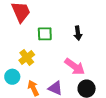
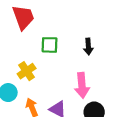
pink arrow: (75, 66) -> (82, 85), turned 45

